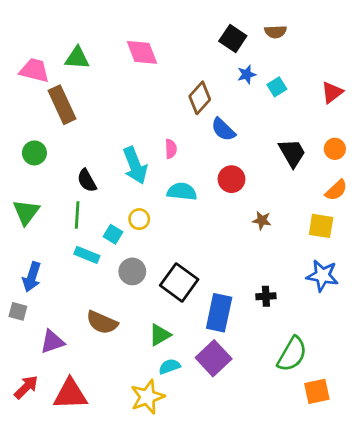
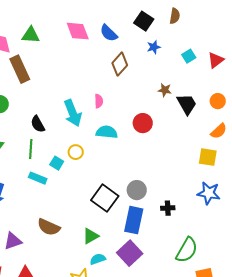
brown semicircle: (276, 32) -> (175, 16), turned -77
cyan square: (277, 87) -> (189, 56), moved
blue semicircle: (223, 130) -> (109, 33), moved
brown star: (262, 220) -> (165, 90), moved
gray circle: (132, 271) -> (137, 190), moved

